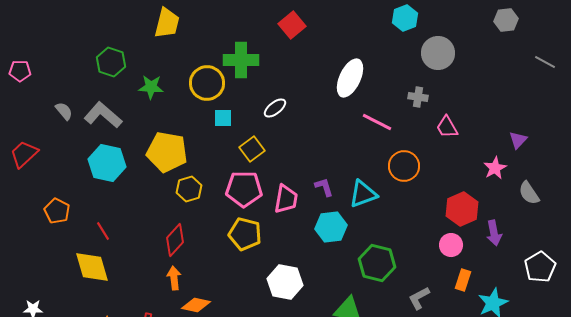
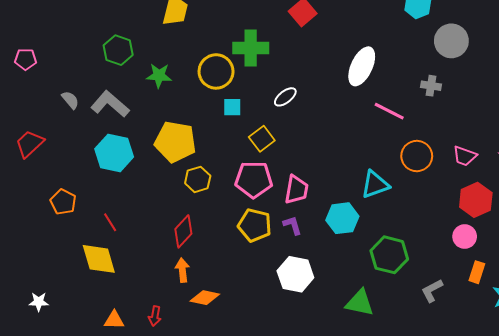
pink trapezoid: (447, 127) -> (465, 156), moved, turned -40
purple L-shape: (324, 187) -> (292, 225), moved

